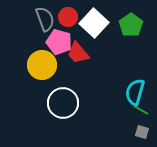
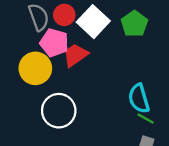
red trapezoid: (78, 53) -> (75, 55), turned 95
cyan semicircle: (135, 92) -> (139, 98), turned -32

